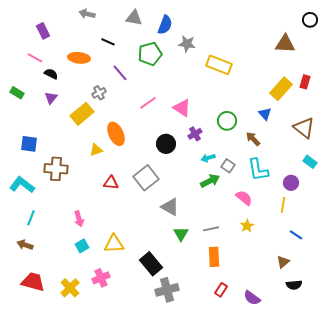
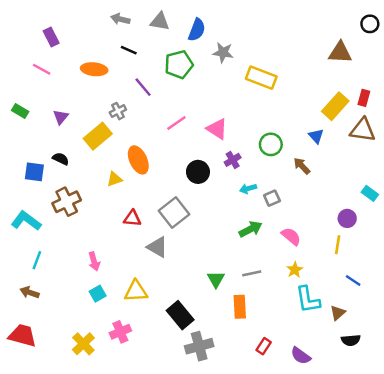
gray arrow: (87, 14) -> (120, 19), moved
black semicircle: (51, 74) -> (61, 159), moved
brown triangle: (304, 128) -> (363, 130), moved, turned -30
gray square: (228, 166) -> (272, 198), turned 32
brown cross: (56, 169) -> (67, 202), turned -30
cyan L-shape: (258, 170) -> (308, 300), moved
green arrow: (210, 181) -> (250, 229), moved
gray triangle: (170, 207) -> (157, 247), moved
orange rectangle: (214, 257) -> (240, 307), moved
red trapezoid: (33, 282) -> (22, 335), moved

